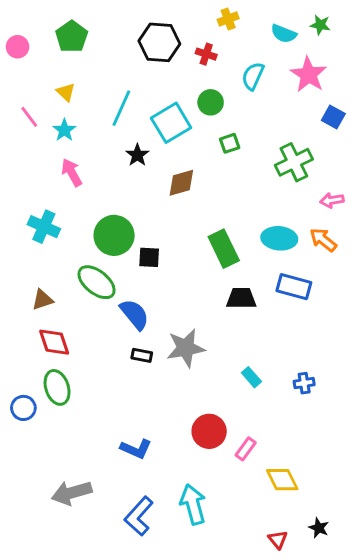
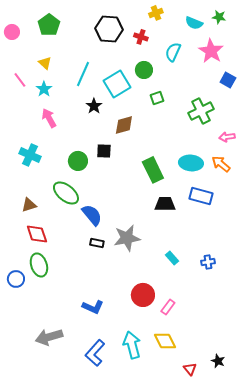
green circle: (114, 235) -> (78, 161), size x0.7
black square: (149, 257) -> (104, 151), moved
yellow diamond: (282, 480) -> (165, 341), moved

